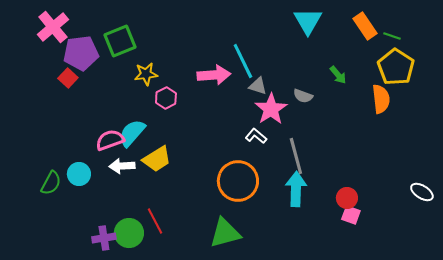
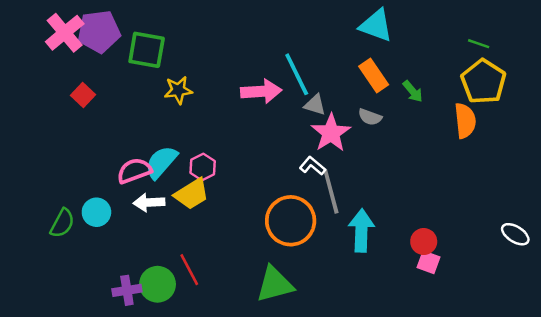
cyan triangle: (308, 21) -> (376, 25), turned -40
orange rectangle: (365, 26) -> (374, 75), moved
green square: (120, 41) -> (147, 50), turned 32
purple pentagon: (81, 53) -> (99, 32), moved
pink hexagon: (166, 98) -> (203, 167), moved
gray line: (296, 156) -> (331, 191), moved

